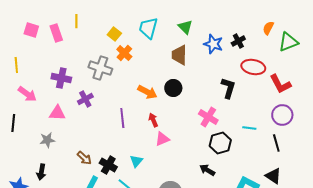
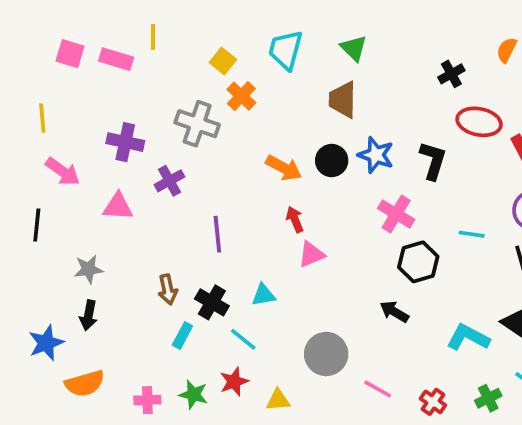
pink rectangle: (56, 33) -> (116, 59), turned -54
blue star: (213, 44) -> (376, 155), moved
purple line: (122, 118) -> (217, 234), moved
gray star: (47, 140) -> (88, 269), moved
brown arrow: (84, 158) -> (168, 289), turned 35
cyan triangle: (136, 161) -> (263, 295), turned 40

